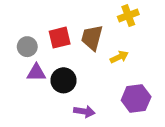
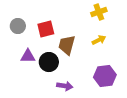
brown trapezoid: (92, 38) -> (67, 45), moved
gray circle: (27, 47) -> (18, 26), moved
yellow arrow: (119, 57) -> (99, 40), moved

